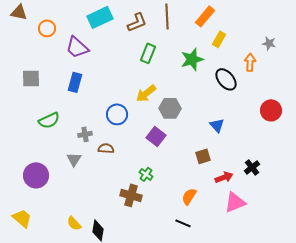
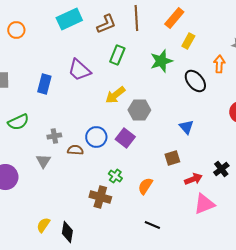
purple trapezoid: (77, 47) -> (79, 70), moved
blue circle: (117, 114) -> (96, 137), moved
orange semicircle: (189, 196) -> (145, 186), moved
yellow semicircle: (74, 223) -> (43, 225), turned 77

